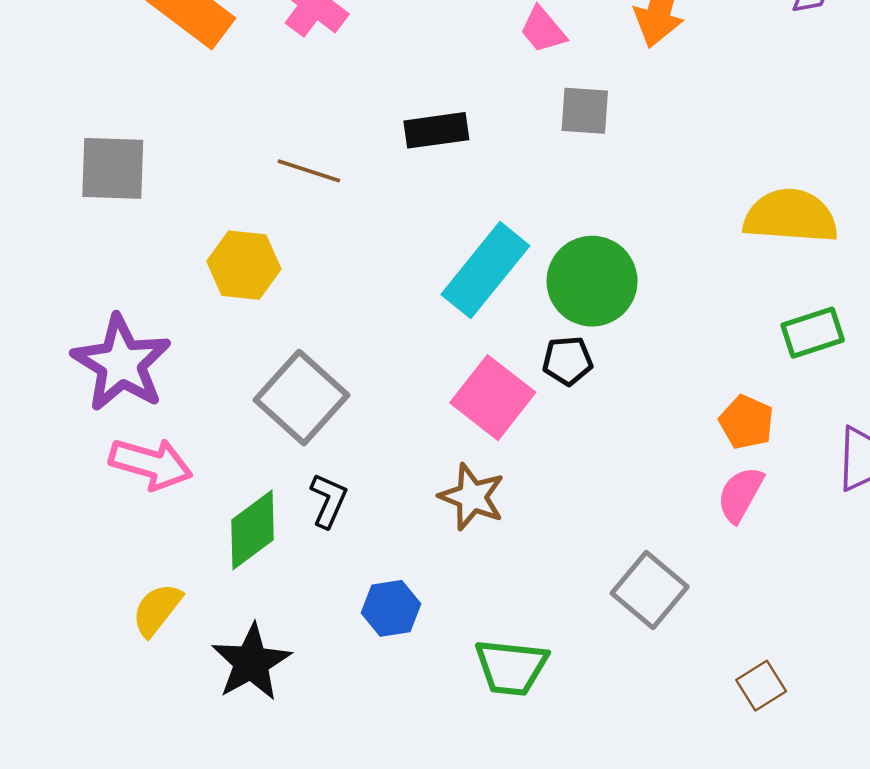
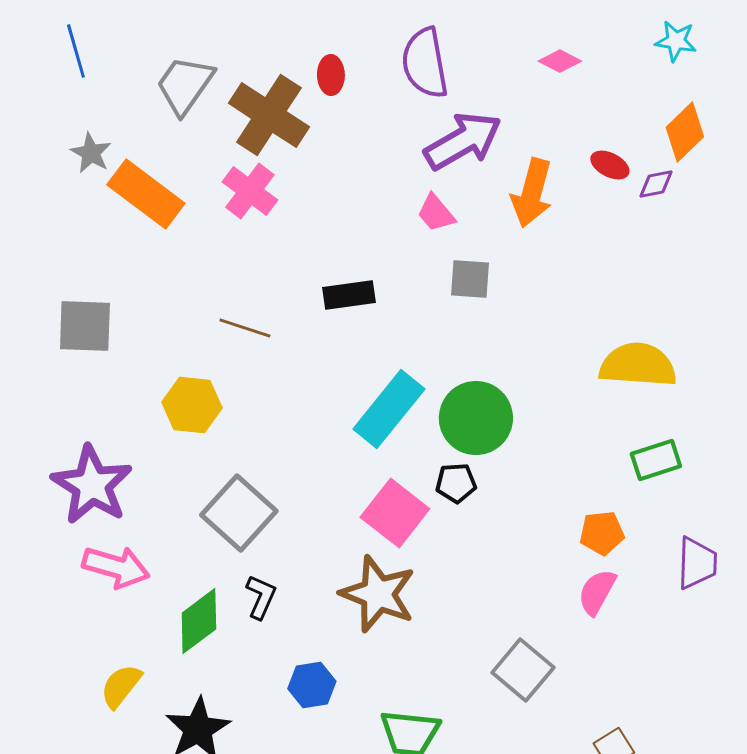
orange pentagon: (746, 422) -> (602, 533), turned -30
brown star: (472, 497) -> (378, 594), size x1.4

